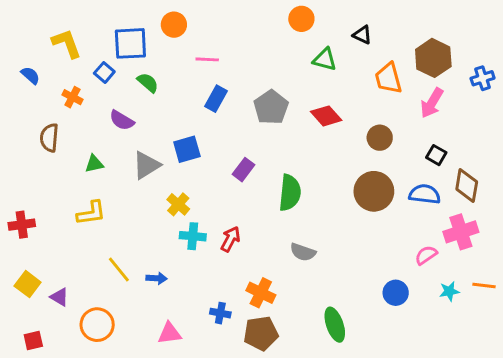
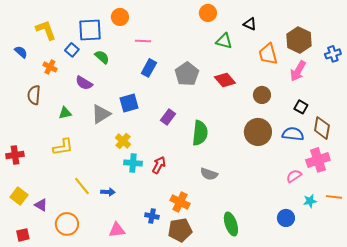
blue circle: (396, 293) -> (286, 218), moved

